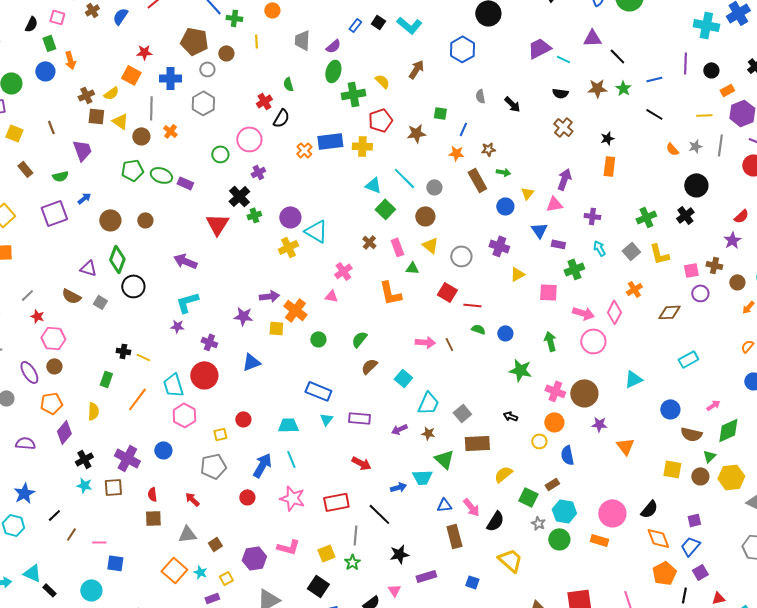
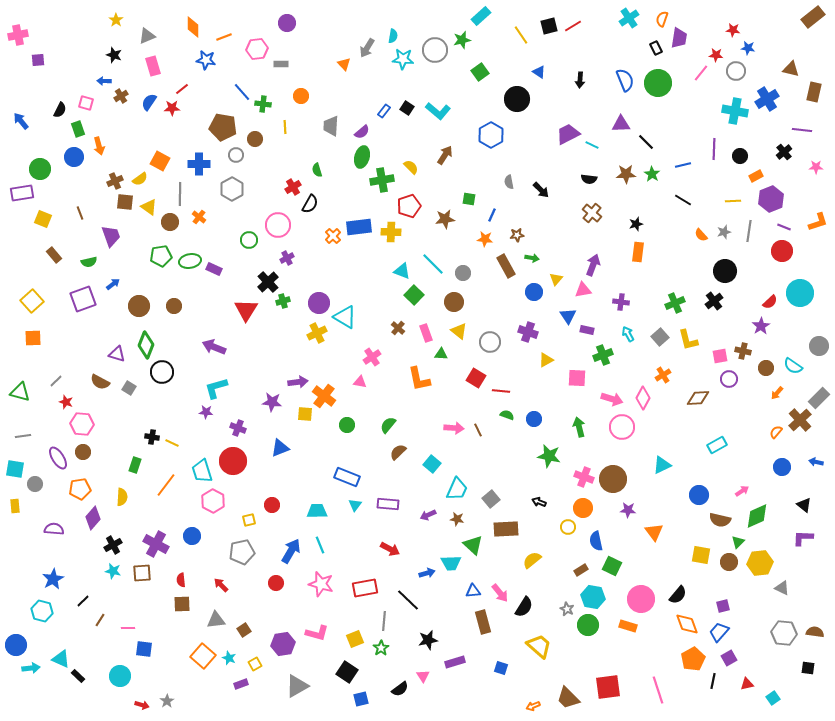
red star: (144, 52) -> (172, 108), moved
green ellipse: (161, 175) -> (190, 261), turned -30
green square: (528, 497) -> (612, 566), moved

